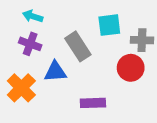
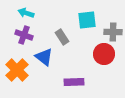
gray rectangle: (78, 46) -> (62, 37), size x0.7
blue triangle: (55, 72) -> (44, 57), turned 42

